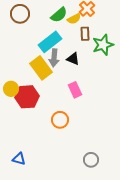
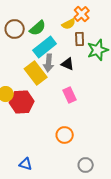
brown circle: (20, 14) -> (15, 29), moved
green semicircle: (59, 15) -> (38, 28), moved
orange circle: (60, 120) -> (65, 135), moved
blue triangle: (19, 159) -> (26, 164), moved

